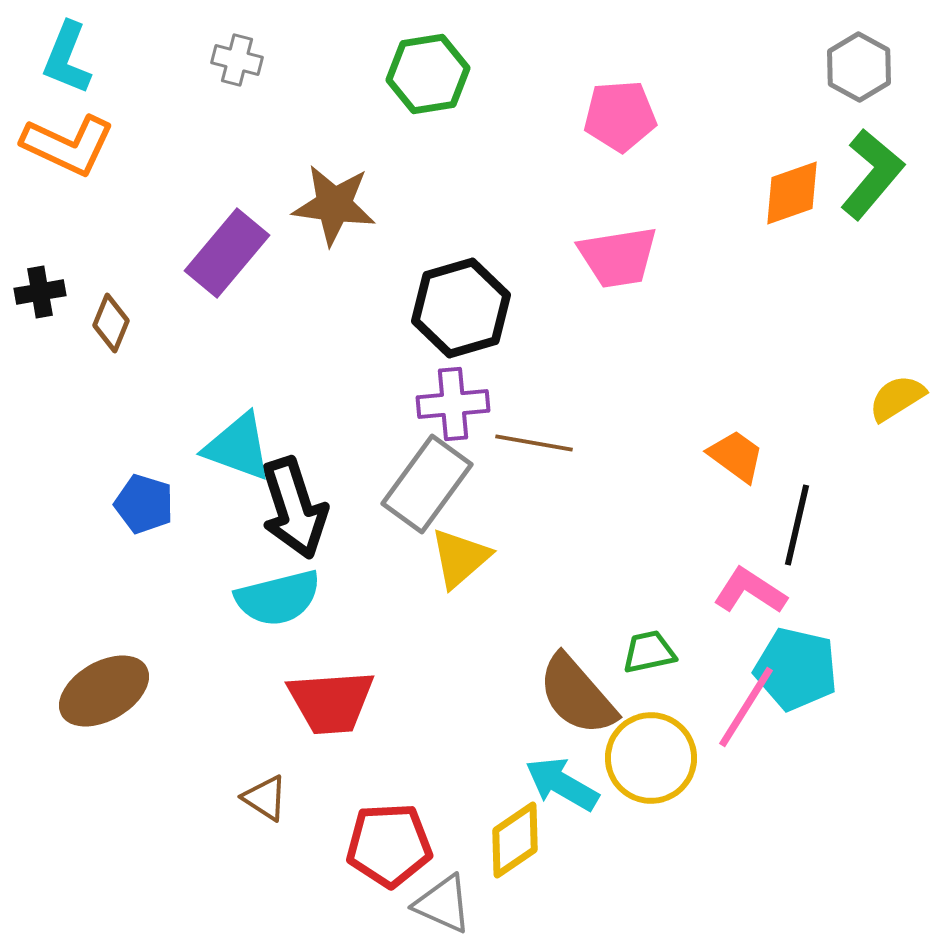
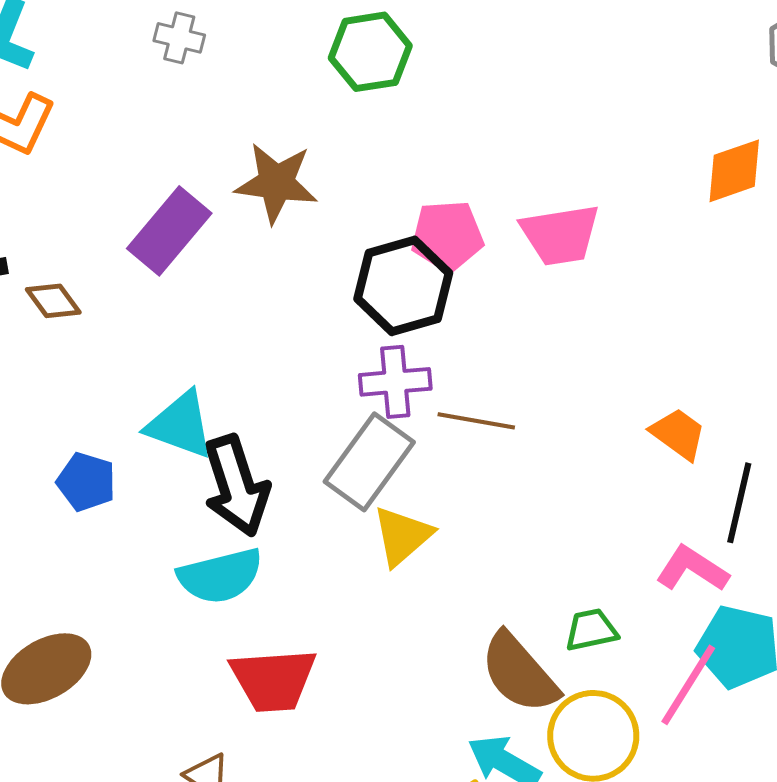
pink pentagon: (620, 116) -> (447, 236), moved
brown diamond: (111, 323) -> (53, 301), turned -58

